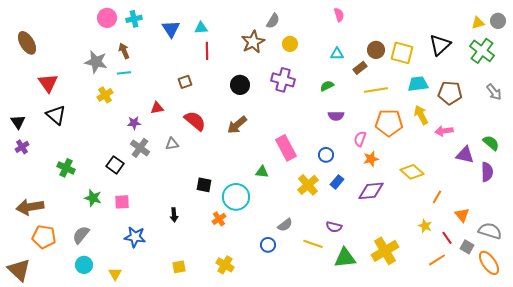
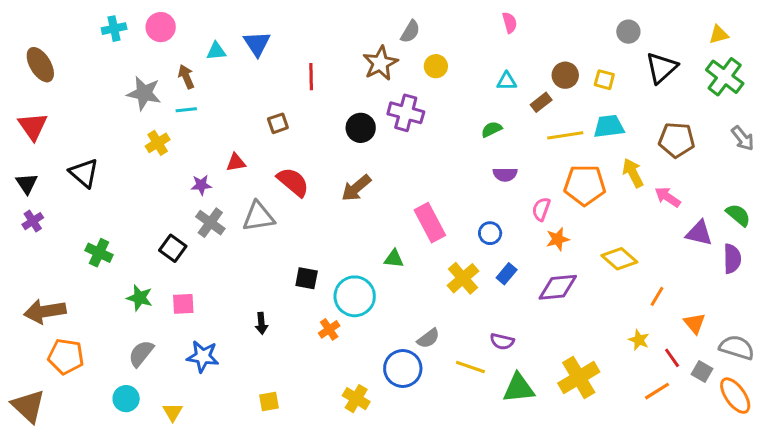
cyan cross: (134, 19) -> (114, 29), moved
gray circle: (498, 21) -> (628, 32), moved
cyan triangle: (201, 28) -> (216, 51), moved
yellow square: (402, 53) -> (604, 80), size x0.6
purple cross: (283, 80) -> (406, 113), moved
red triangle: (48, 83) -> (33, 126), moved
cyan trapezoid: (418, 84) -> (609, 126), moved
pink arrow: (444, 131) -> (668, 197), turned 42
gray triangle: (172, 144) -> (258, 217), size x1.6
gray semicircle: (81, 235) -> (141, 353), moved
blue circle: (268, 245) -> (403, 369), size x1.6
yellow cross: (225, 265) -> (356, 399), moved

